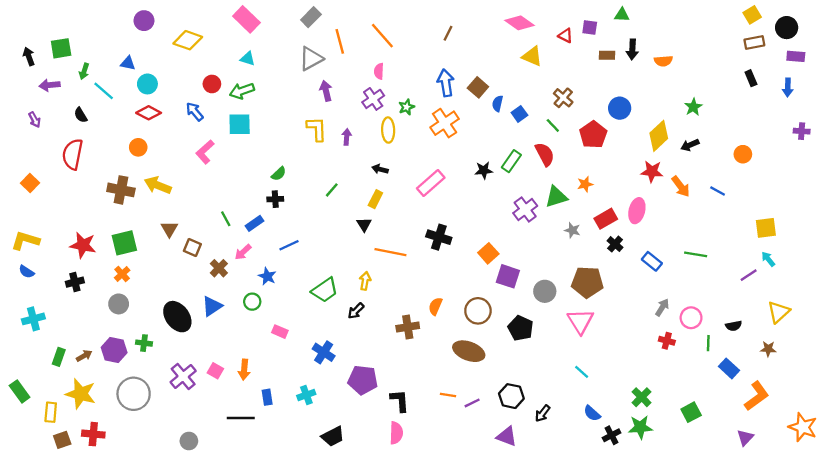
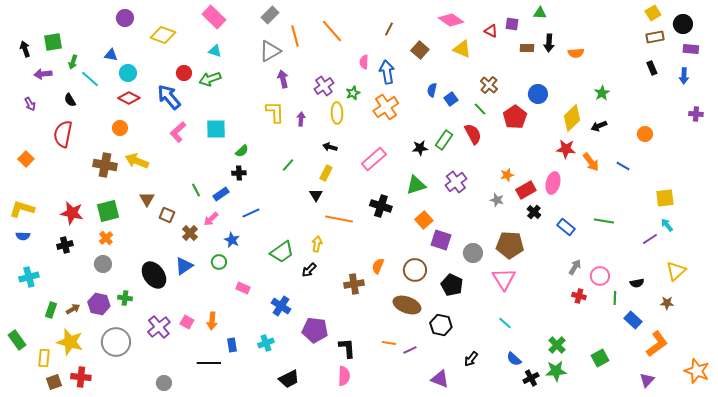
pink semicircle: (379, 71) -> (364, 62), moved
brown square: (478, 87) -> (420, 50), moved
blue arrow: (195, 112) -> (169, 97), size x1.5
cyan square: (240, 124) -> (216, 129), moved
orange star: (585, 184) -> (507, 175), moved
green triangle: (556, 197) -> (416, 185), moved
blue semicircle: (26, 272) -> (23, 236), turned -32
black hexagon: (511, 396) -> (441, 325), moved

